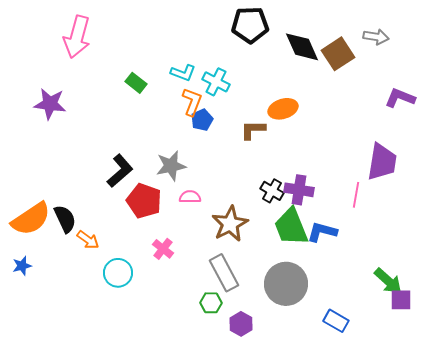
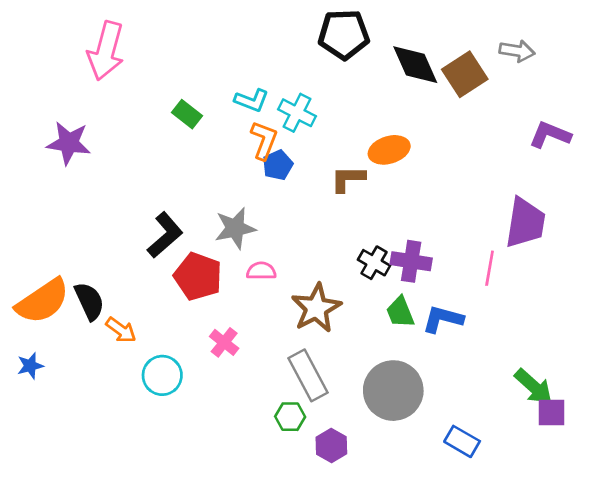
green trapezoid: (291, 227) -> (400, 312), size x0.6

